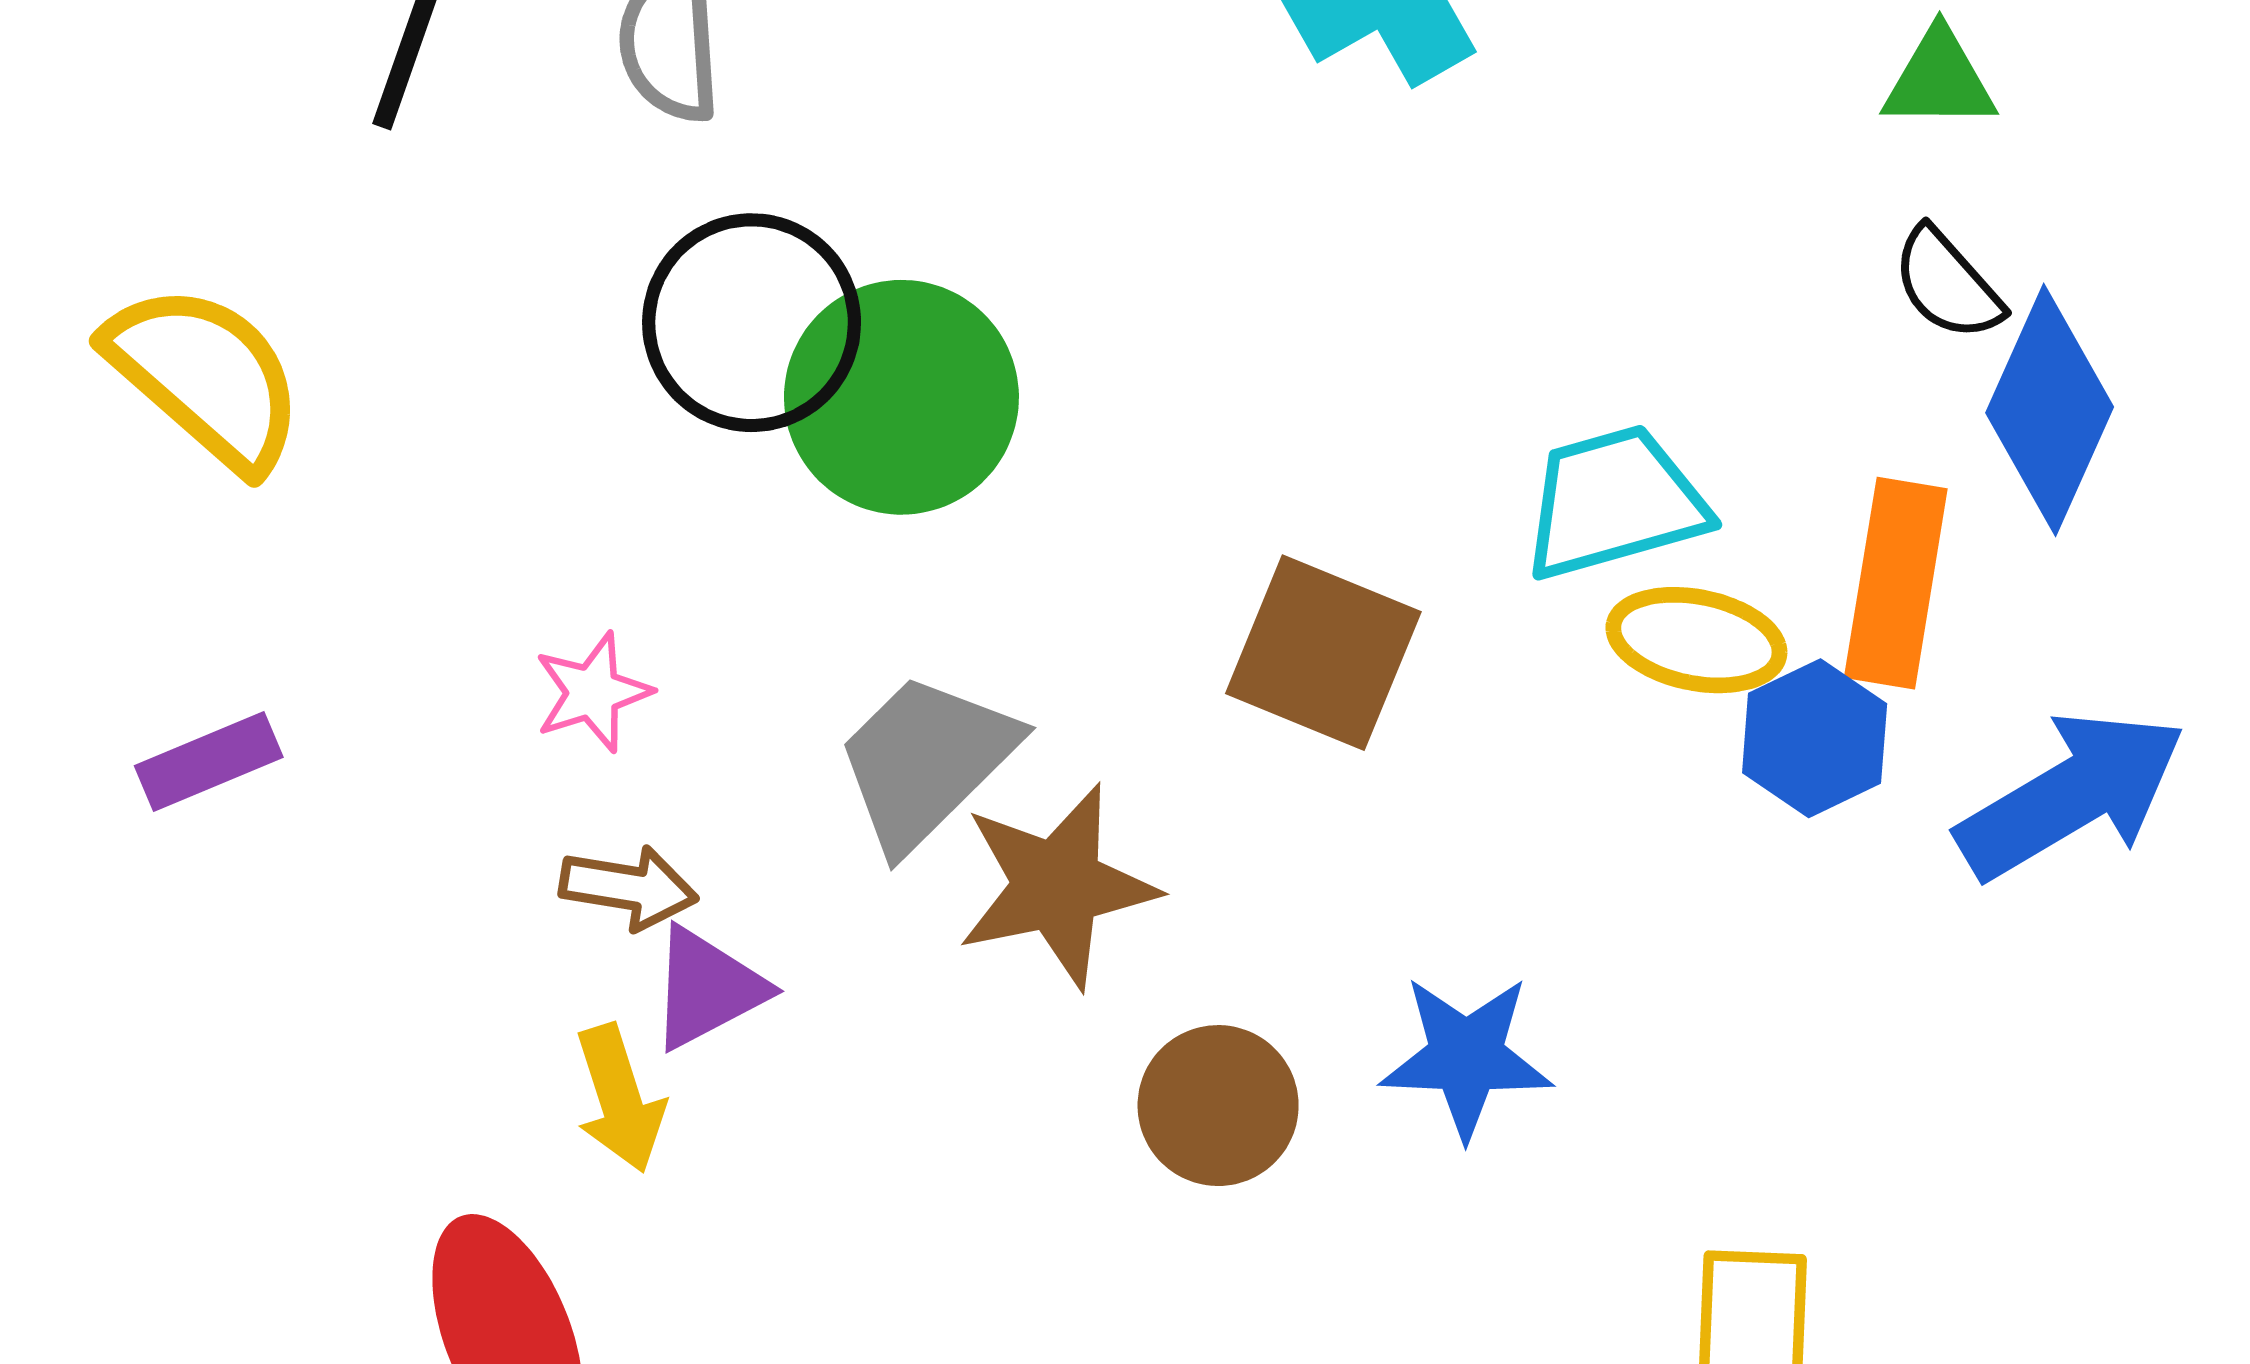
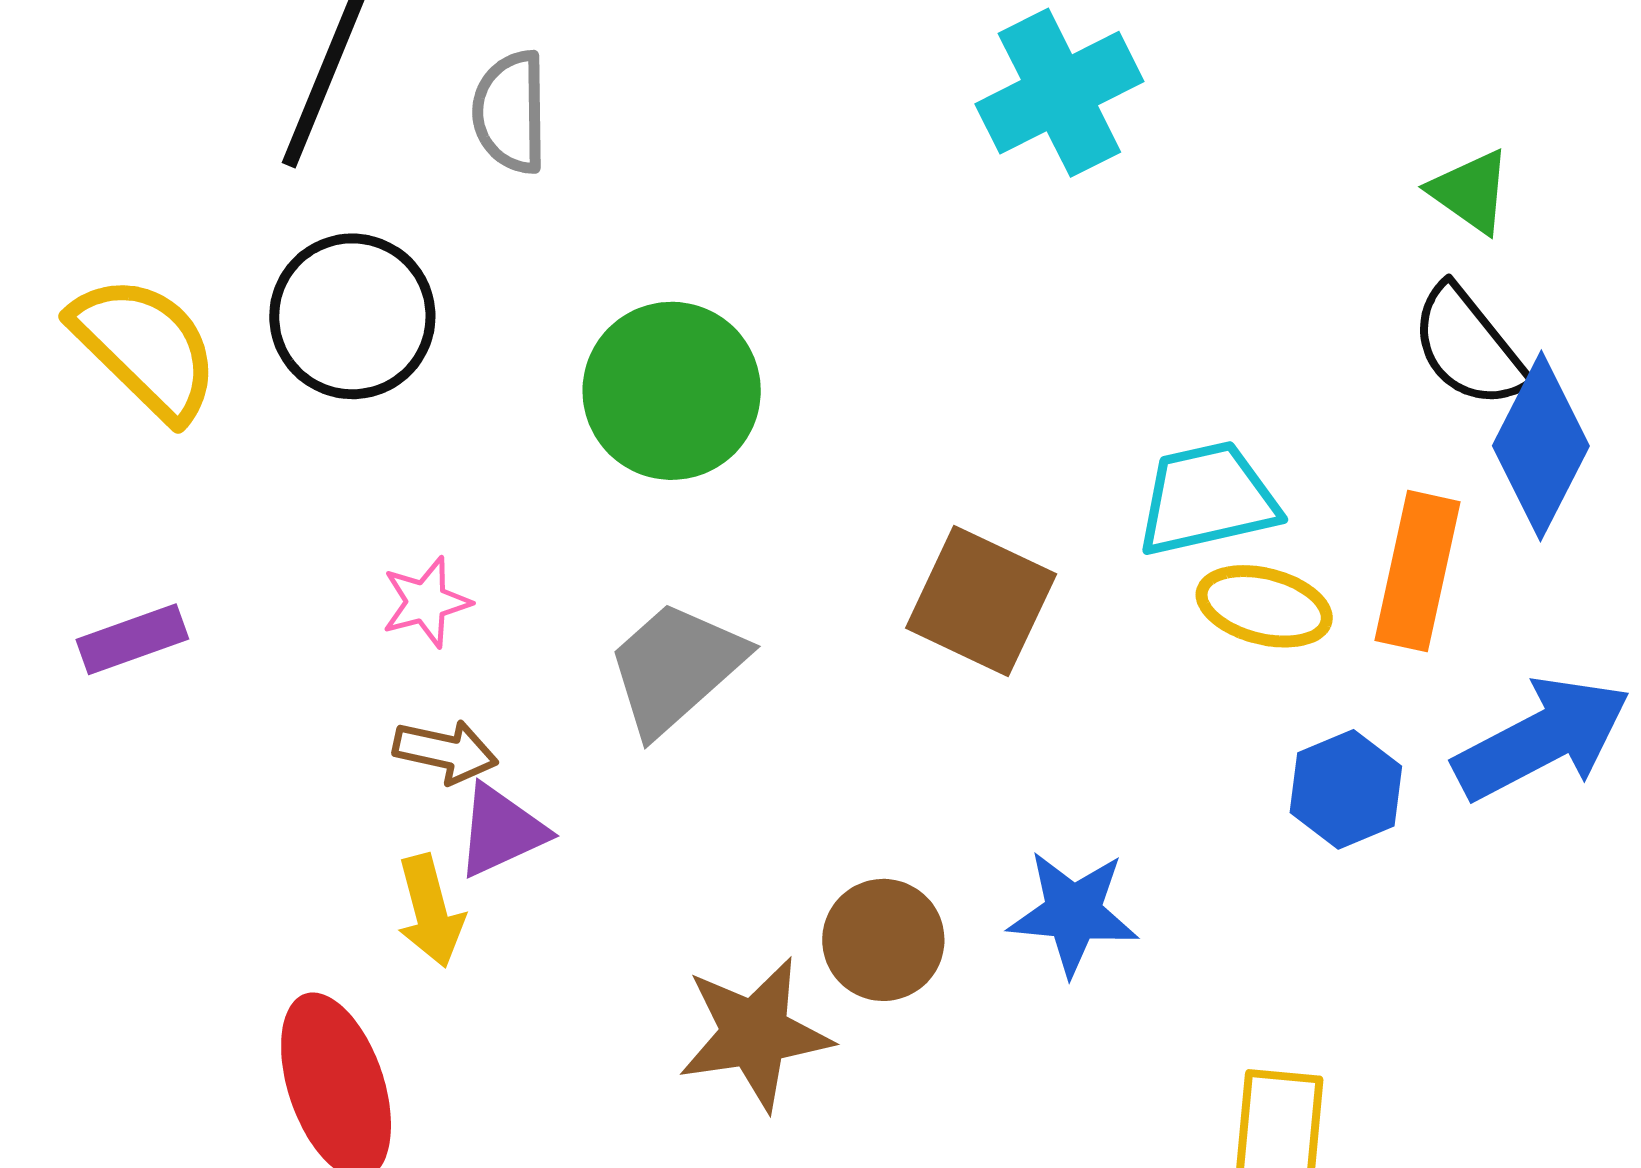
green triangle: (1939, 80) -> (1470, 192), turned 32
black semicircle: (1947, 284) -> (1468, 347), size x1.4
black circle: (752, 323) -> (352, 316), moved
blue hexagon: (1815, 738) -> (1346, 789), moved
brown star: (1057, 886) -> (755, 1034), moved

